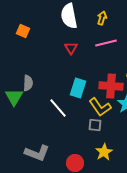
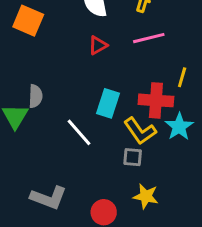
orange square: (23, 31) -> (28, 21), size x1.5
red triangle: (71, 48) -> (98, 45), turned 32
yellow star: (104, 152) -> (146, 196), turned -30

